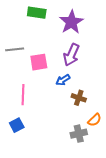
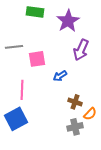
purple arrow: (71, 55) -> (81, 50), moved
brown cross: (79, 98) -> (75, 102), moved
blue square: (17, 125) -> (16, 119), size x1.6

